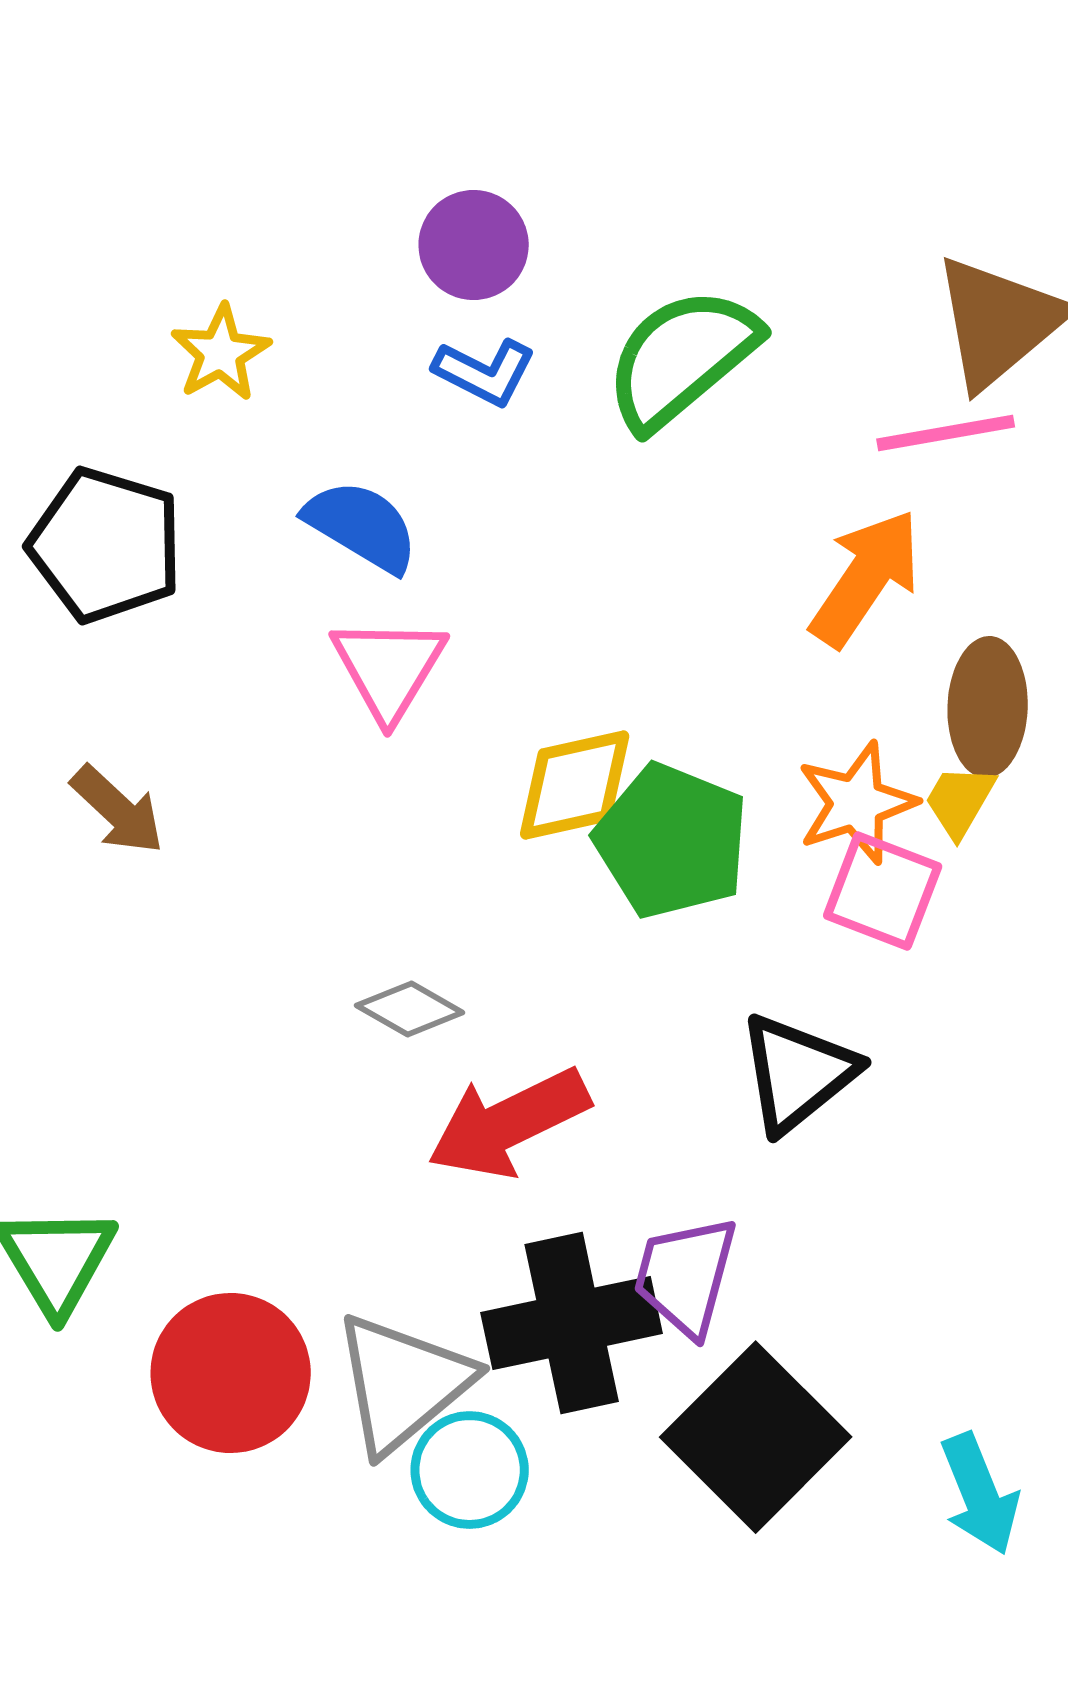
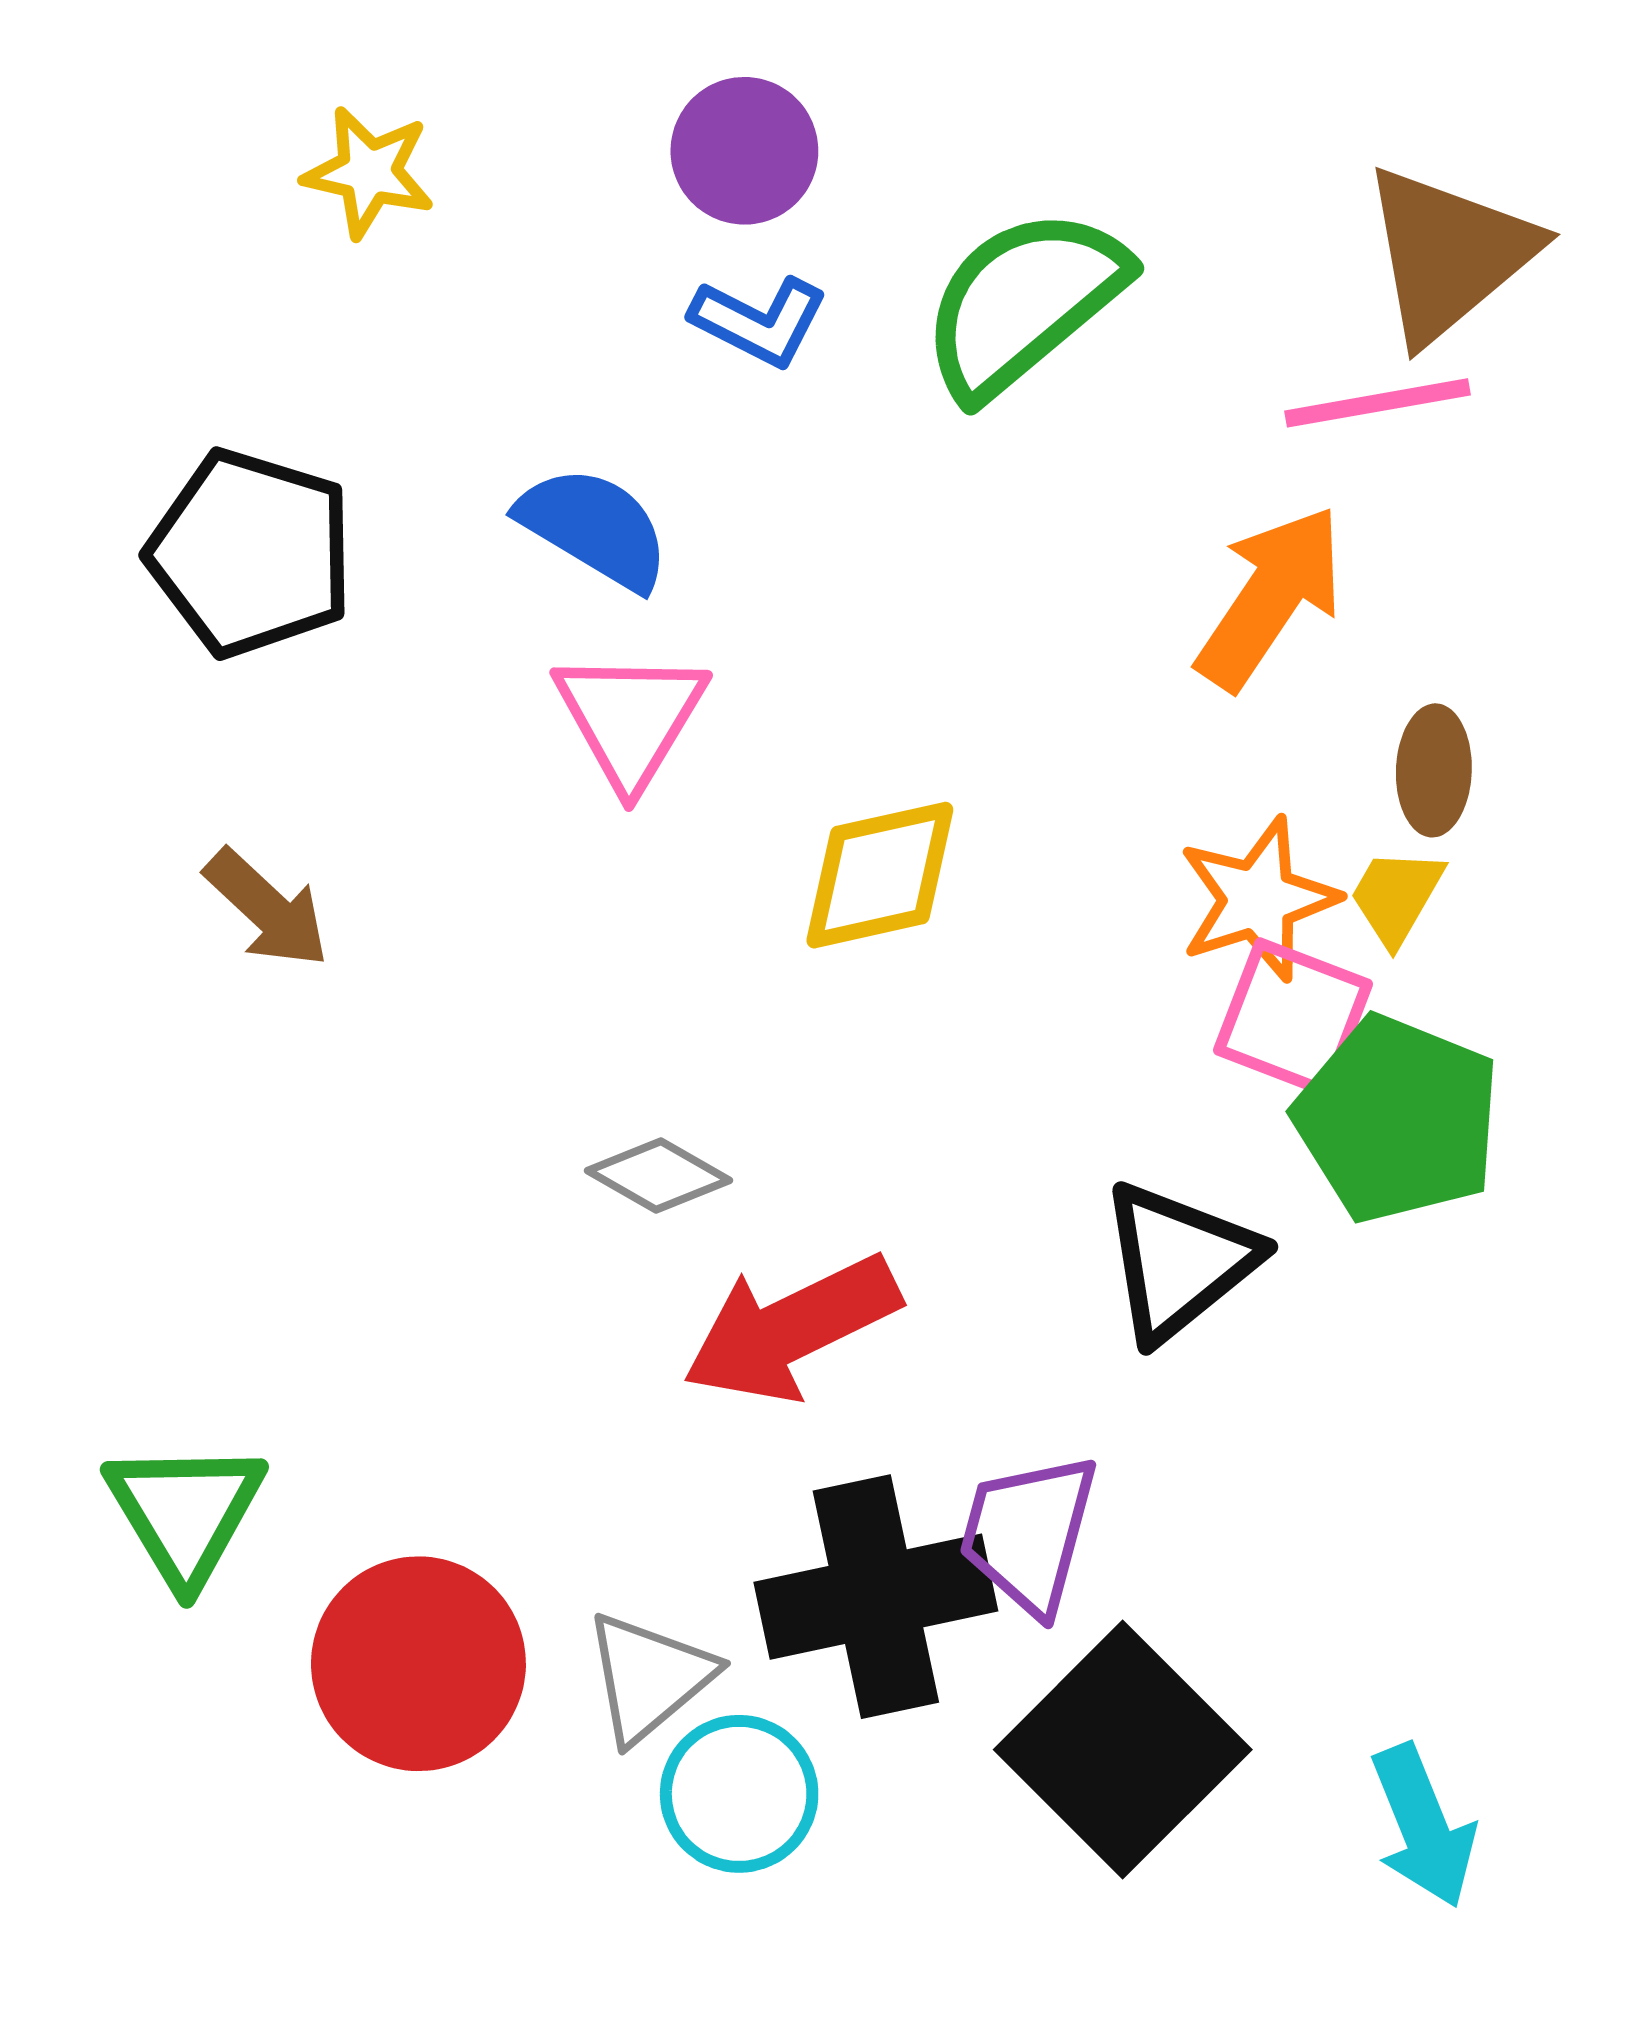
yellow star: (221, 353) -> (369, 172), moved, turned -30
brown ellipse: (988, 707) -> (1434, 770), size x0.7
green pentagon: (672, 841) -> (1398, 1119), moved
gray triangle: (403, 1383) -> (649, 1677), size x0.7

